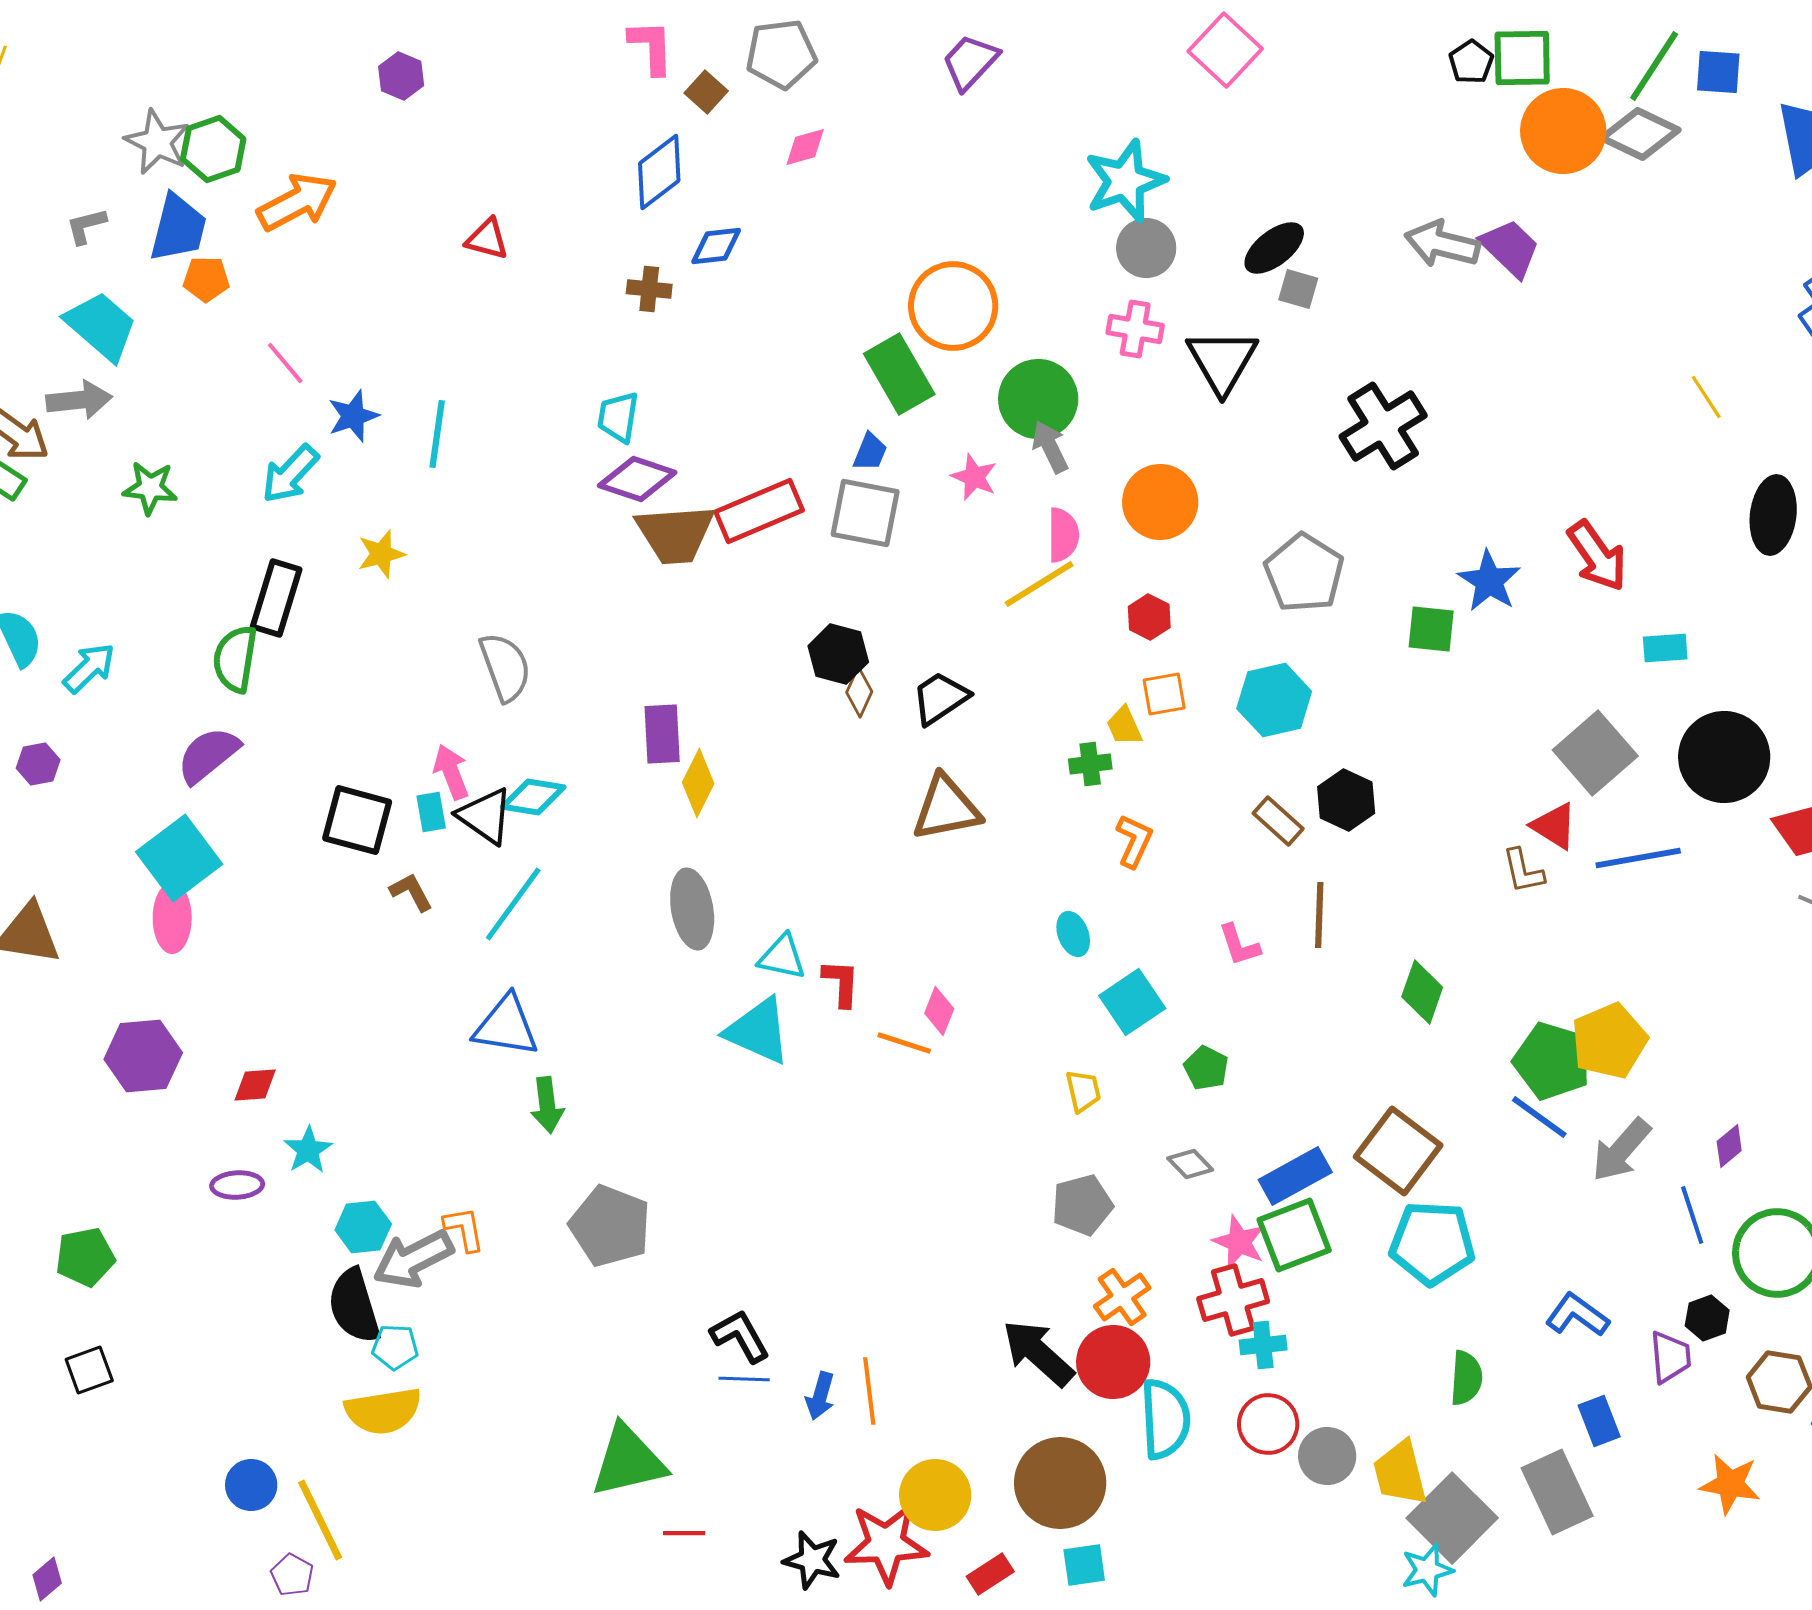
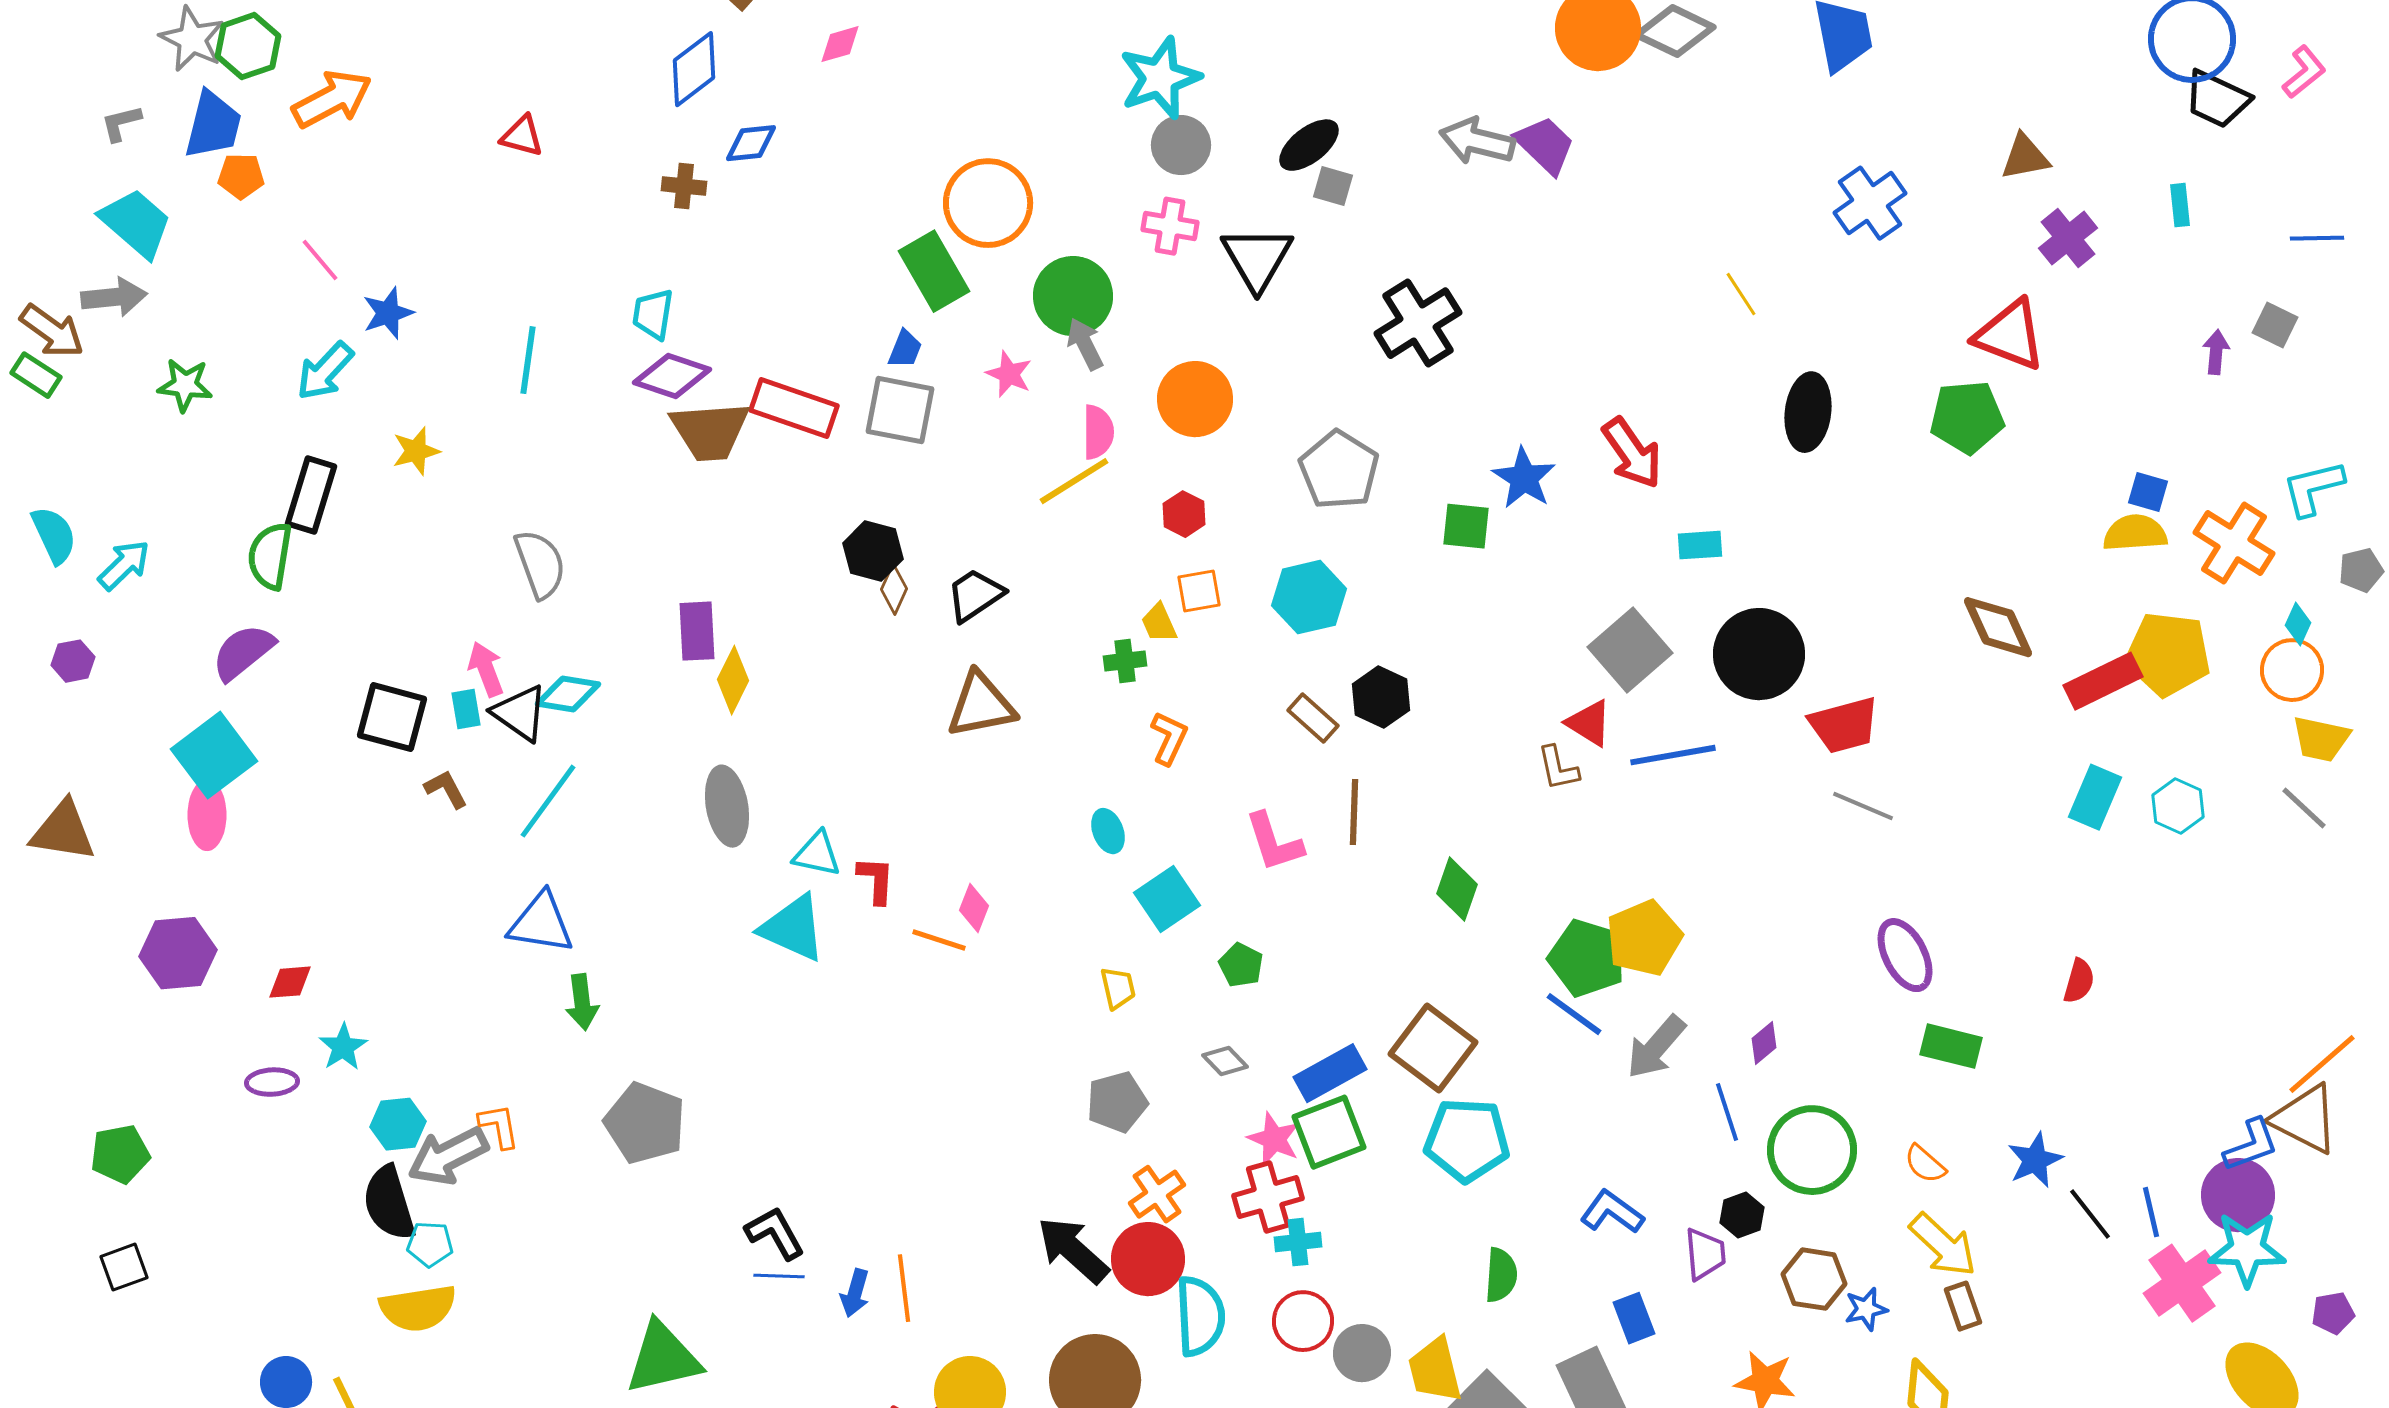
cyan line: (437, 434) -> (528, 360), moved
red rectangle: (759, 511) -> (794, 408), turned 42
pink L-shape: (1239, 945) -> (1274, 842), size x1.4

